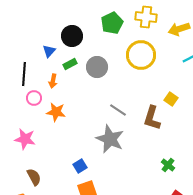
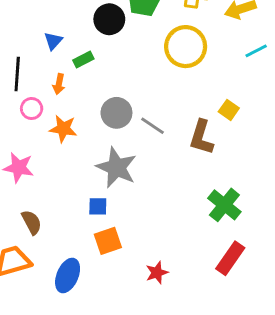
black circle: (72, 36) -> (109, 19), moved
gray circle: (97, 67) -> (116, 113), moved
gray star: (110, 139) -> (116, 168), moved
green cross: (168, 165) -> (224, 205), size x1.6
blue square: (80, 166) -> (98, 206), turned 32

